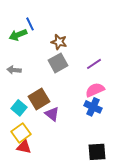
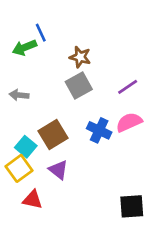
blue cross: (93, 107) -> (99, 130), moved
purple triangle: (52, 114) -> (58, 170), moved
yellow square: (21, 133) -> (19, 168), moved

